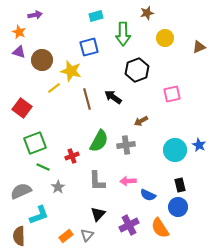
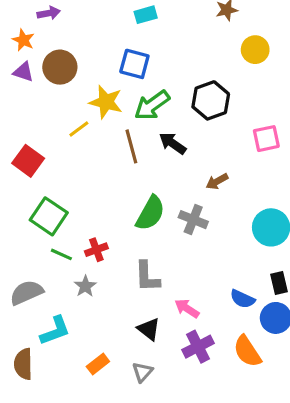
green arrow: (123, 34) -> (152, 105), moved, turned 55
blue square: (89, 47) -> (134, 64), turned 30
brown circle: (42, 60) -> (60, 67), moved
green square: (35, 143) -> (49, 216), turned -35
gray cross: (126, 145) -> (193, 220), turned 30
red cross: (72, 156) -> (96, 250), moved
pink arrow: (128, 181) -> (187, 308), moved, turned 35
blue semicircle: (148, 195) -> (242, 299), moved
black triangle: (98, 214) -> (149, 329), turned -35
gray triangle: (87, 235) -> (142, 372), moved

